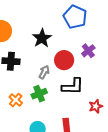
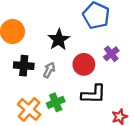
gray arrow: (44, 72) -> (49, 70), moved
orange cross: (16, 100) -> (29, 109), size x1.5

